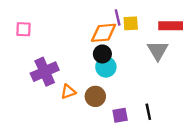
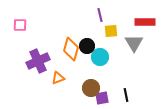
yellow square: (131, 23) -> (111, 31), moved
orange diamond: (104, 33) -> (71, 49), moved, turned -70
cyan circle: (106, 67) -> (100, 57), moved
brown circle: (95, 96) -> (91, 88), moved

